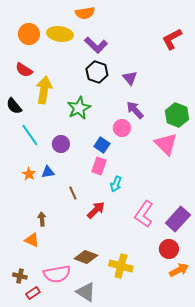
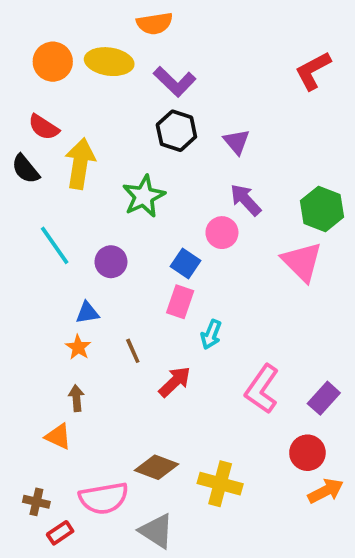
black semicircle: (14, 106) -> (25, 169), moved
orange star: (29, 174) -> (78, 347), moved
purple rectangle: (178, 219) -> (324, 398), size x0.7

